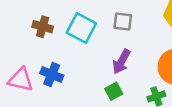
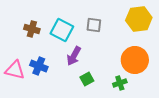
purple arrow: (121, 62) -> (74, 56), moved

